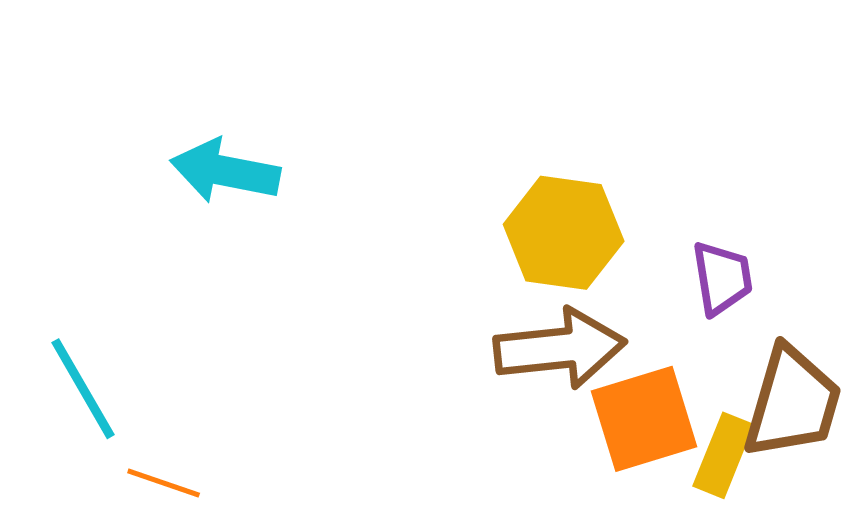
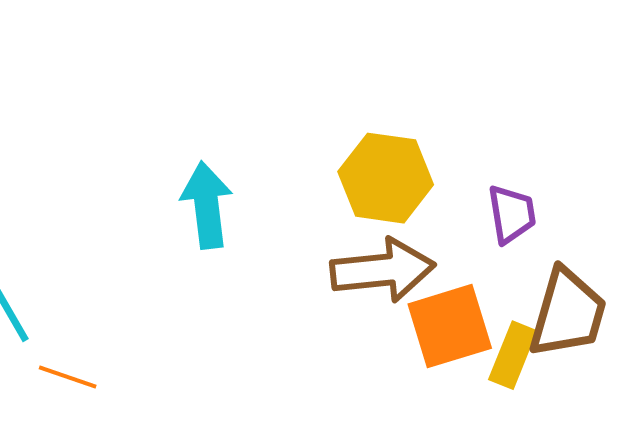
cyan arrow: (225, 171) -> (207, 205), moved, turned 72

